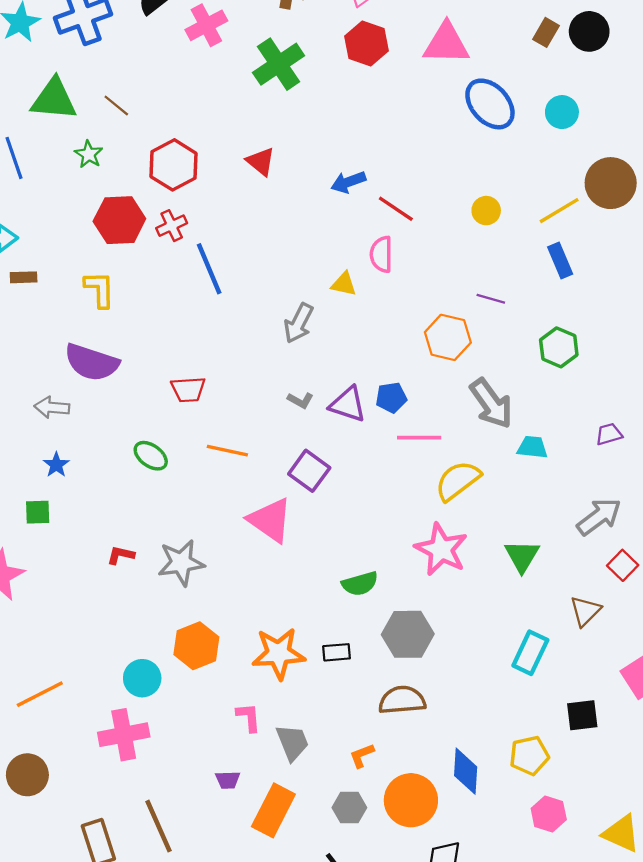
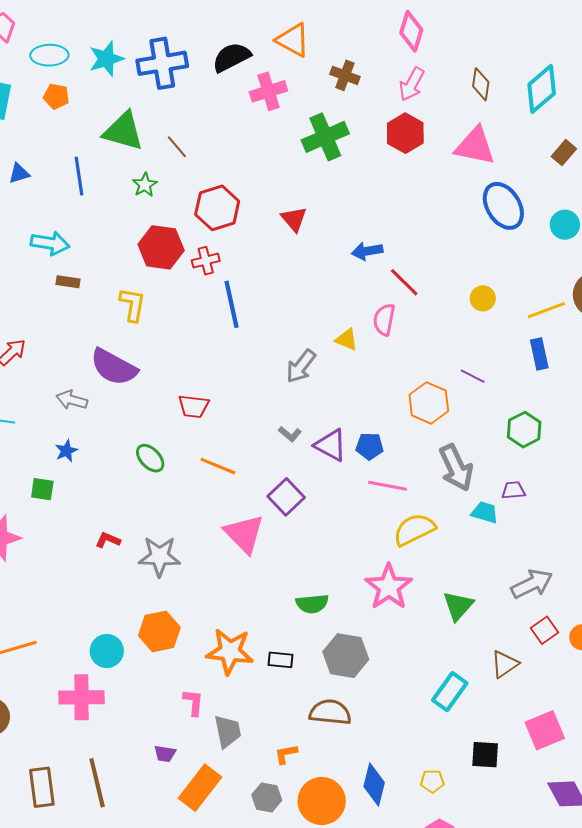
purple trapezoid: (609, 434) -> (513, 490), moved
yellow pentagon: (529, 755) -> (432, 781), size x0.7

